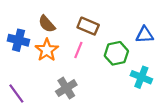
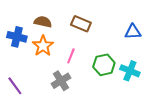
brown semicircle: (47, 24) -> (43, 22), turned 144
pink line: (78, 50) -> (71, 56), moved
green hexagon: (116, 53) -> (104, 65), moved

